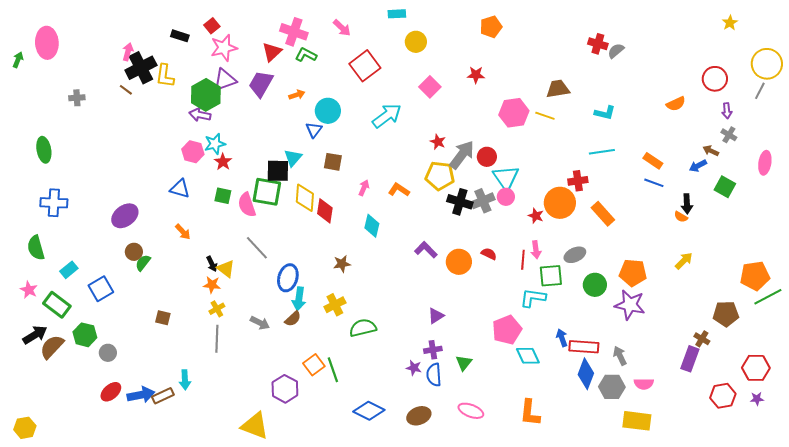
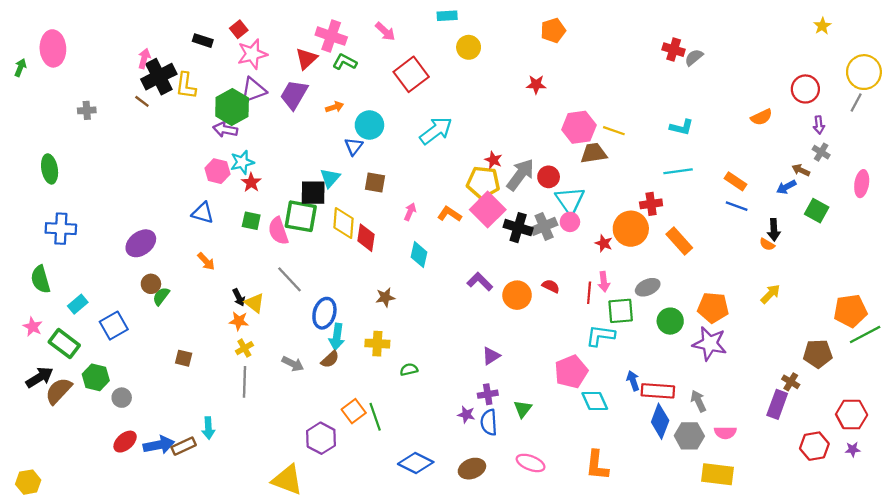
pink square: (430, 87) -> (488, 210), moved, size x1.4
brown trapezoid: (558, 89) -> (594, 153), moved
yellow pentagon: (440, 176) -> (483, 182), moved
yellow cross: (335, 305) -> (377, 344), turned 30
green semicircle: (363, 328) -> (409, 369), size x0.6

